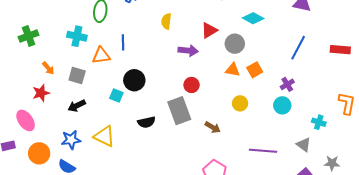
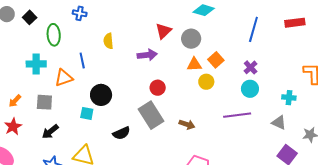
yellow semicircle: (166, 21) -> (108, 41), moved
orange arrow: (48, 68) -> (15, 101), turned 96
yellow circle: (240, 103) -> (206, 82), moved
purple line: (263, 151) -> (237, 115), moved

